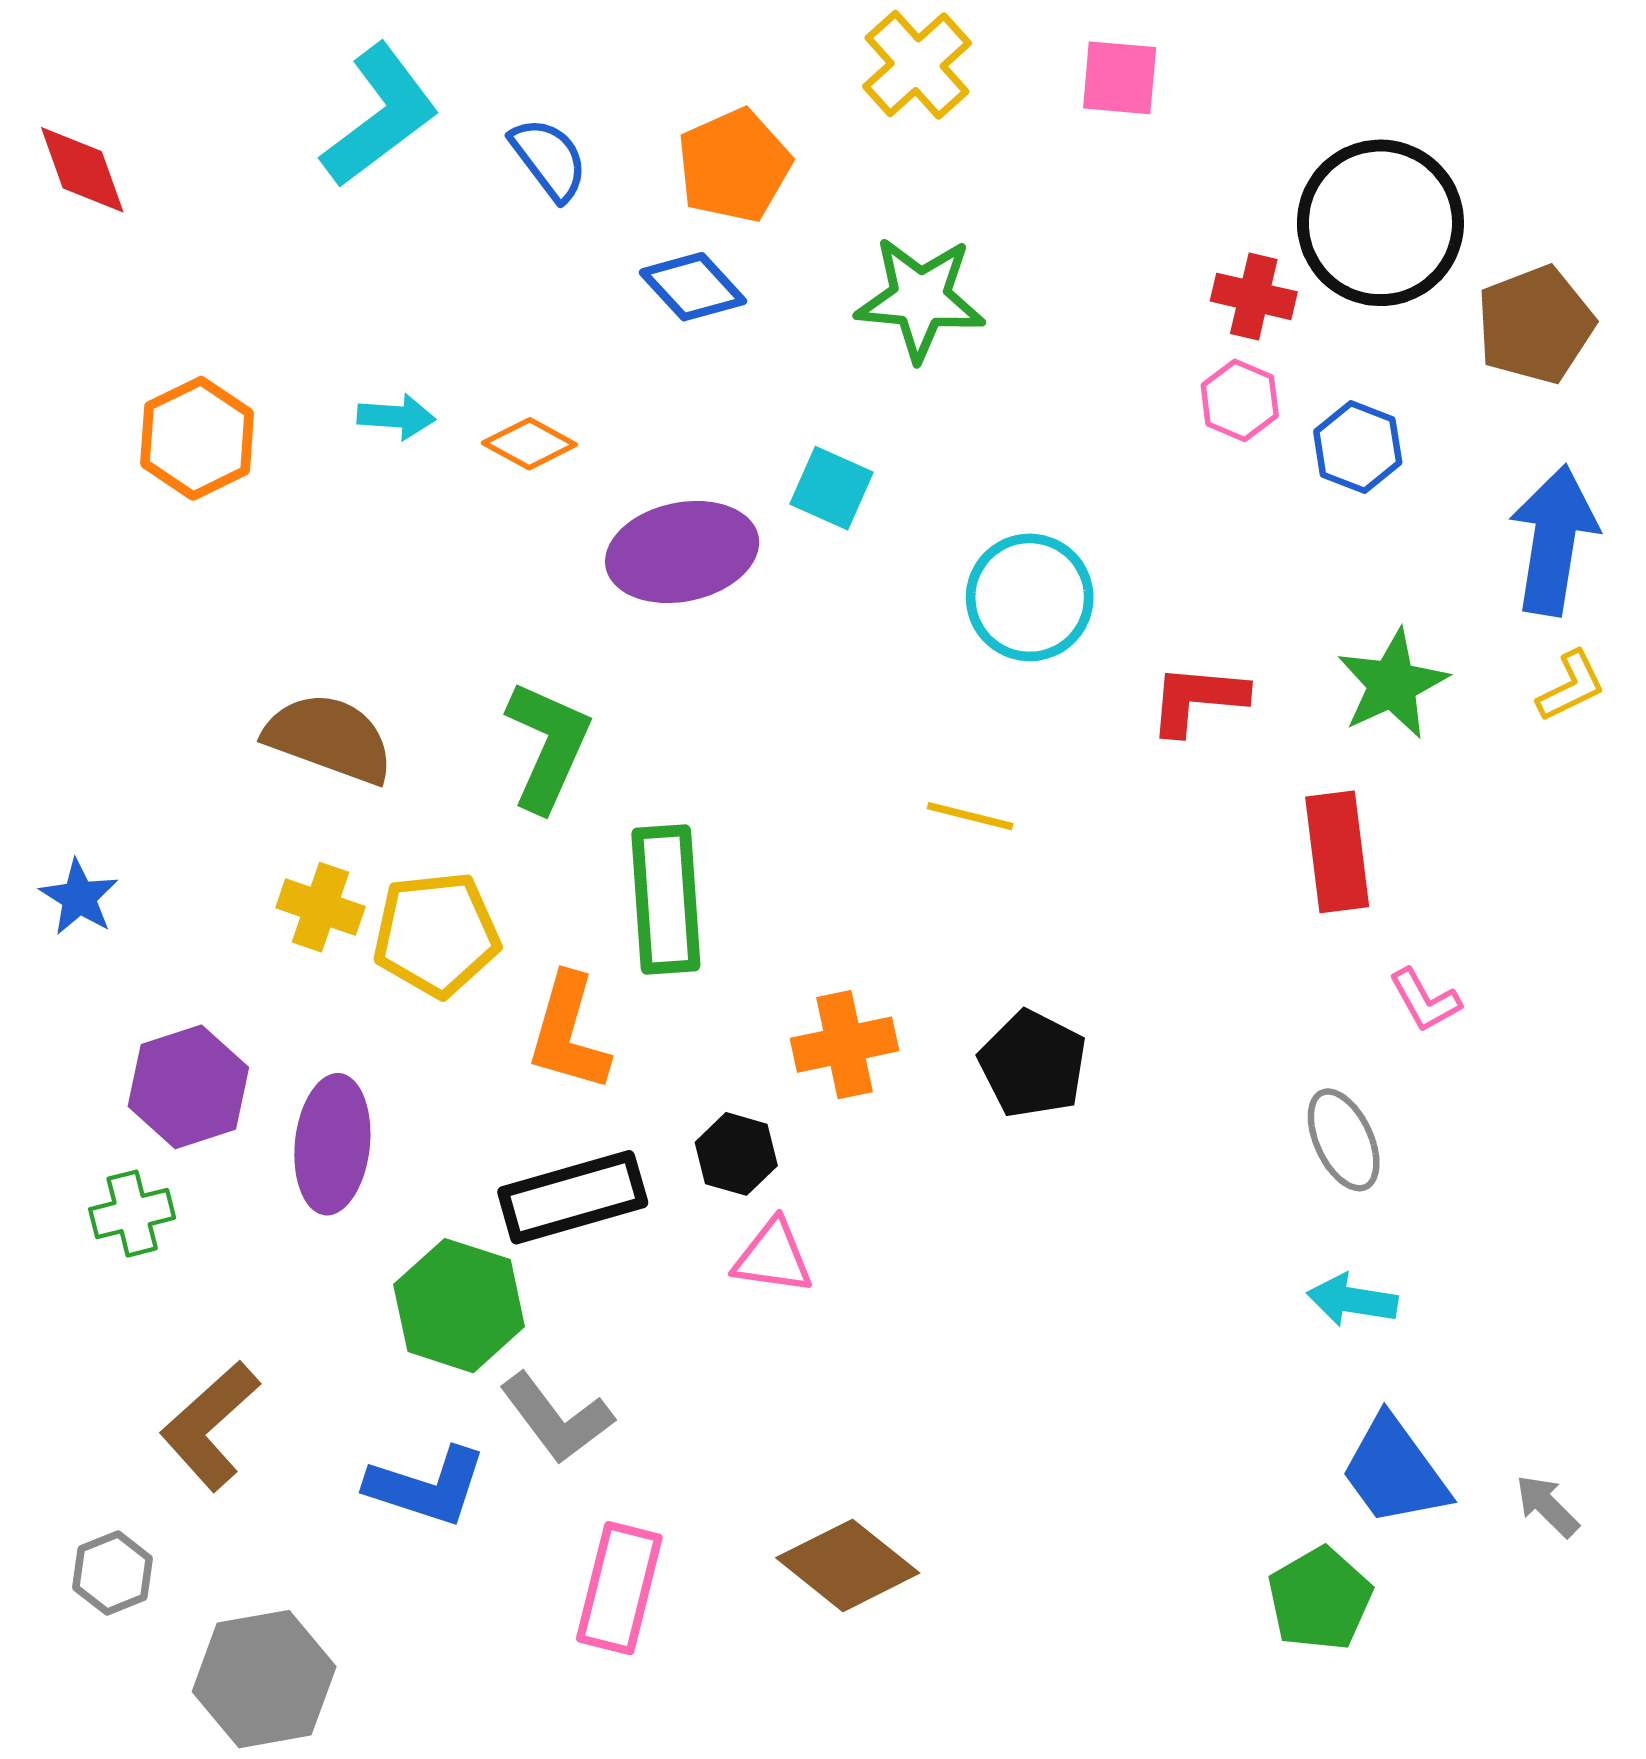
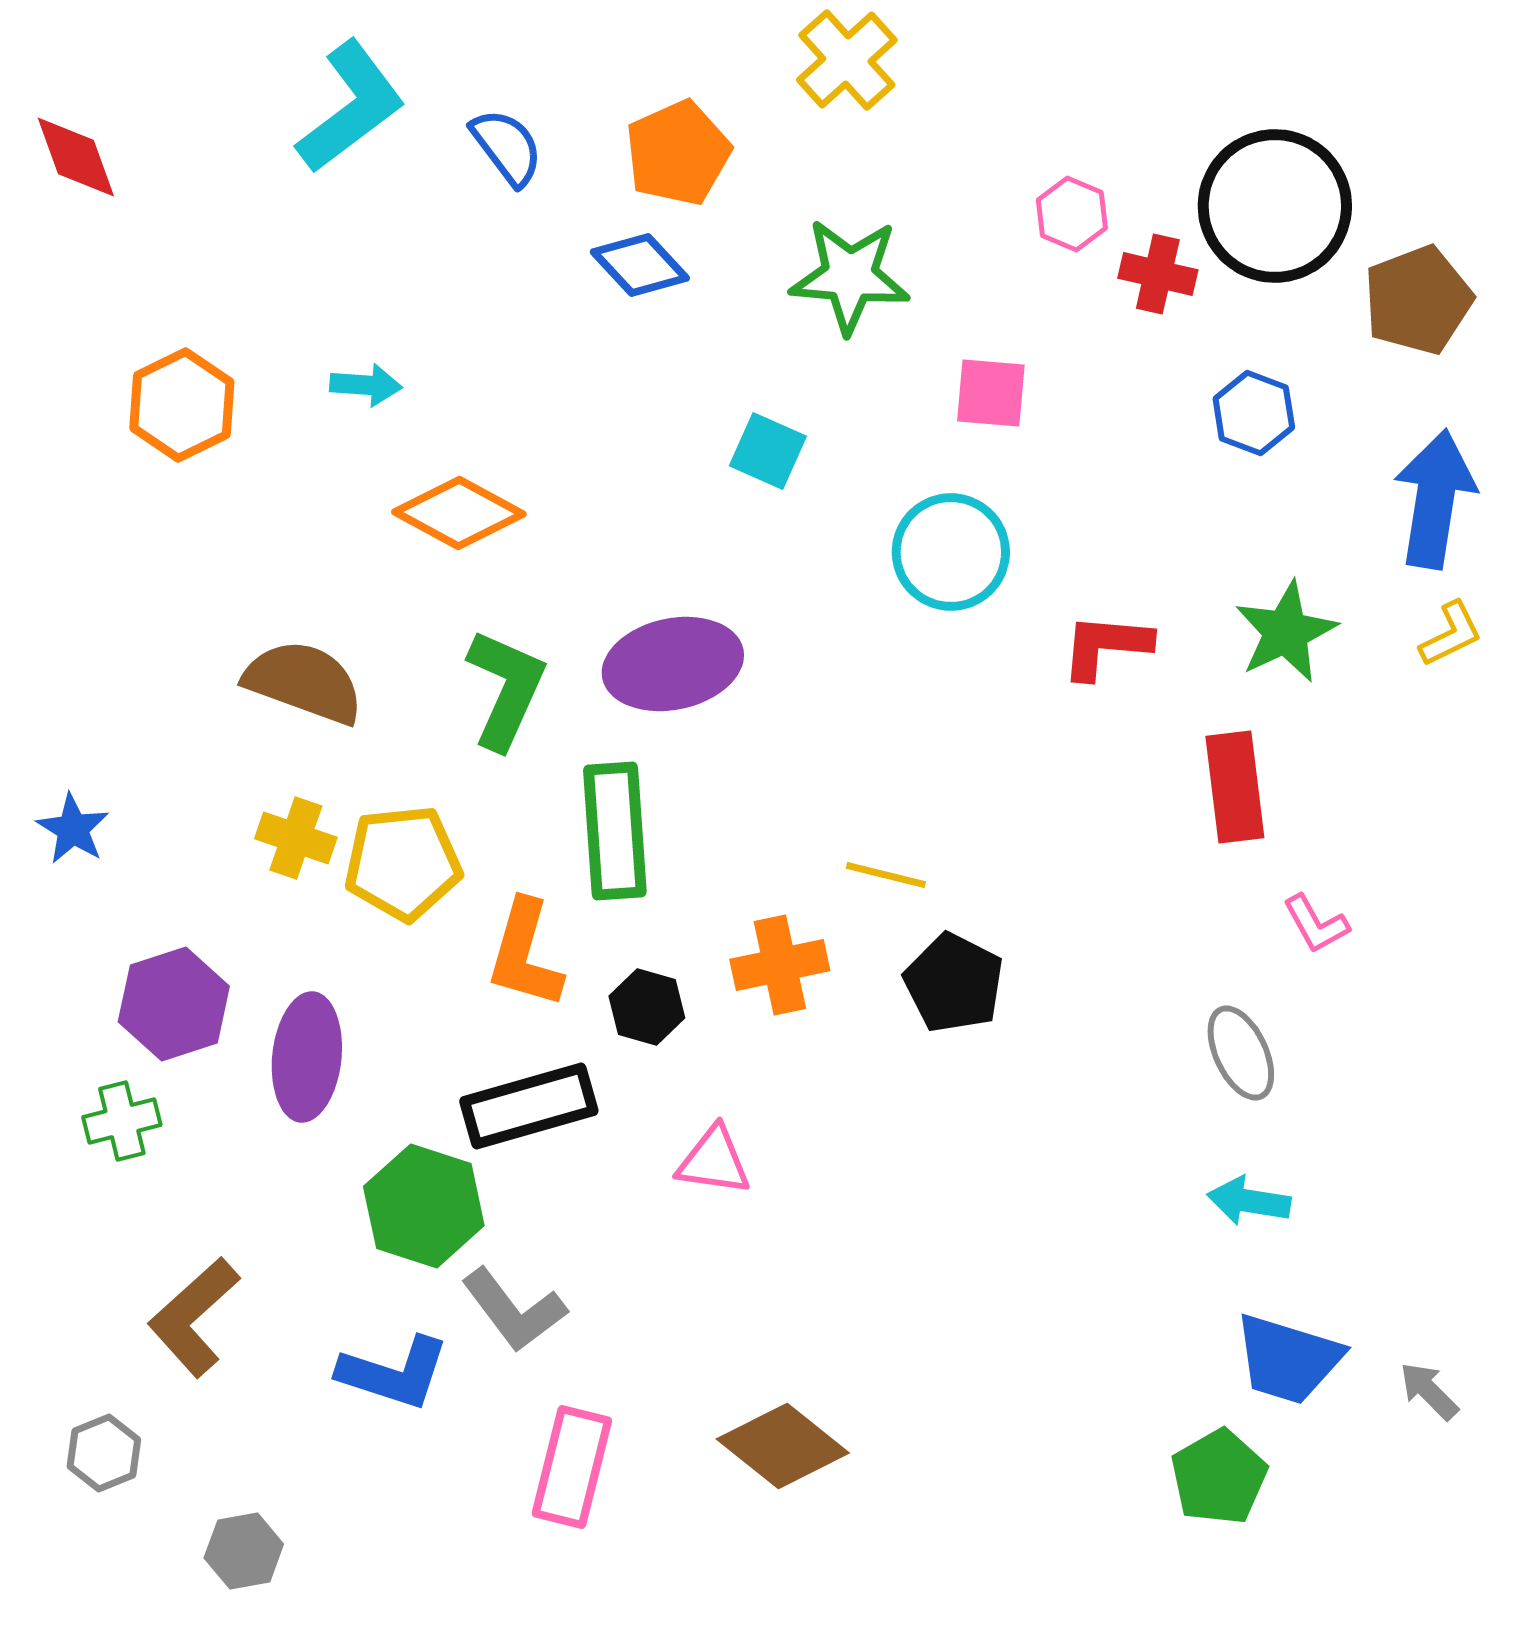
pink square: (1120, 78) -> (991, 393), moved
pink hexagon: (1240, 400) -> (1072, 214), moved
orange diamond: (529, 444) -> (459, 513), moved, size x1.5
purple ellipse: (682, 552) -> (673, 664), moved
yellow line: (970, 816) -> (886, 875), moved
black hexagon: (736, 1154) -> (647, 1007), moved
blue trapezoid: (1395, 1471) -> (1288, 1359), turned -37
gray hexagon: (264, 1679) -> (244, 1551), size x0.6

